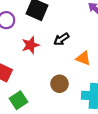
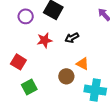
orange triangle: (83, 58) -> (83, 64), moved

